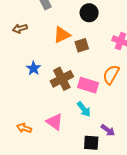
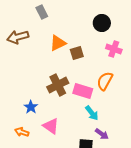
black circle: (89, 13) -> (102, 23), moved
brown arrow: (20, 28) -> (18, 37), size x1.5
blue star: (34, 68) -> (31, 107), moved
cyan arrow: (84, 109) -> (92, 113), moved

